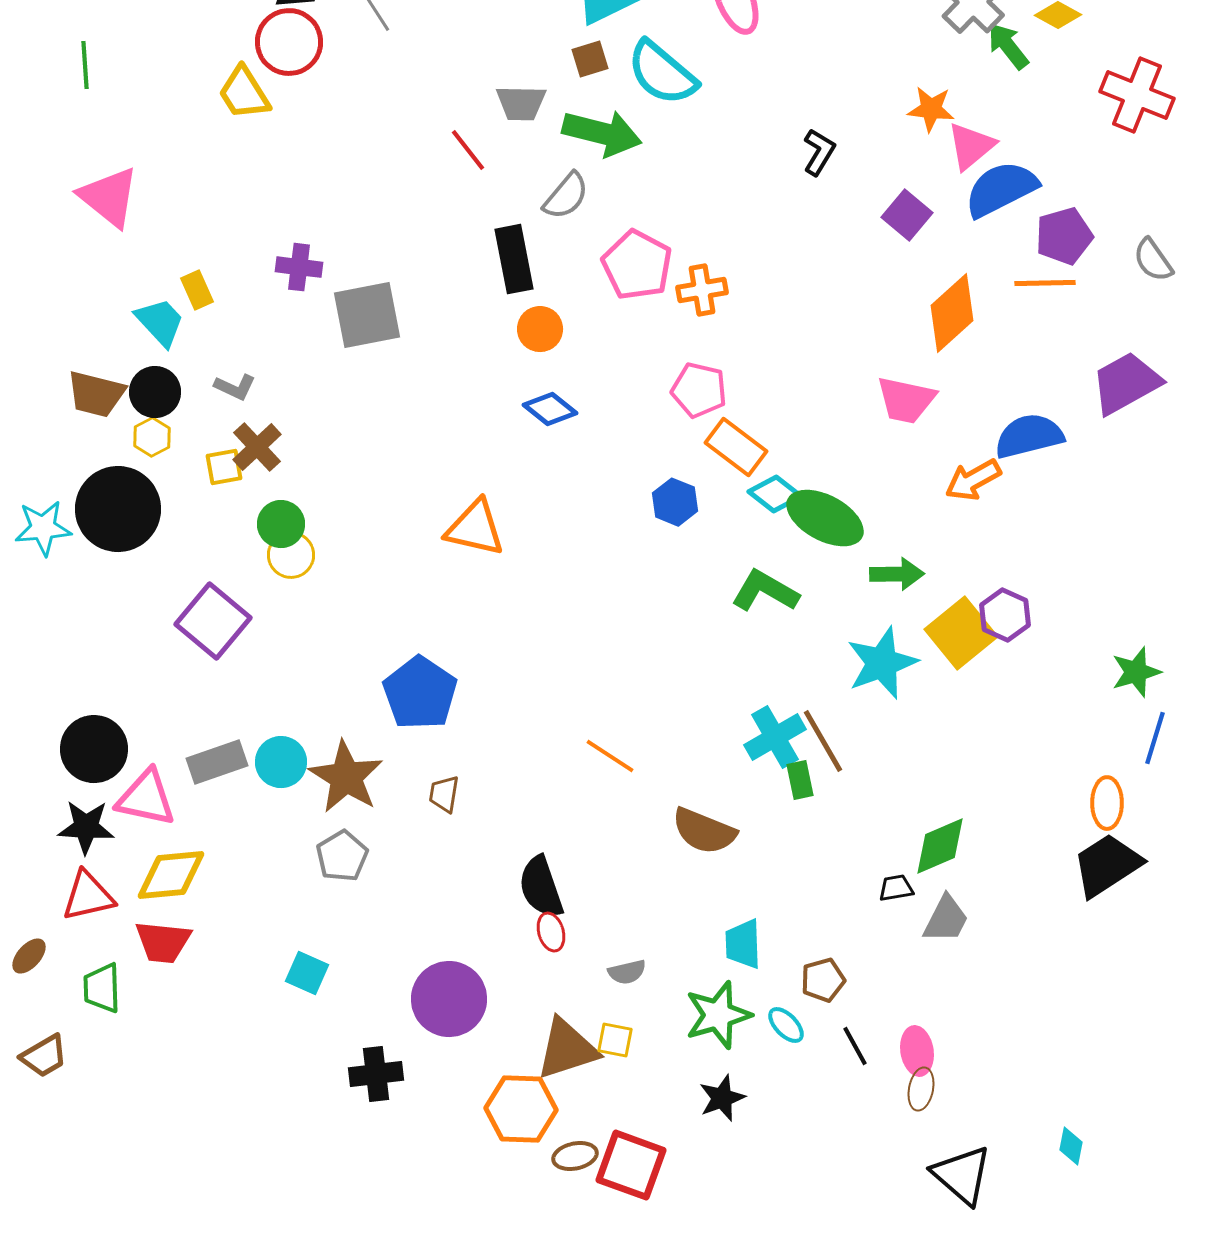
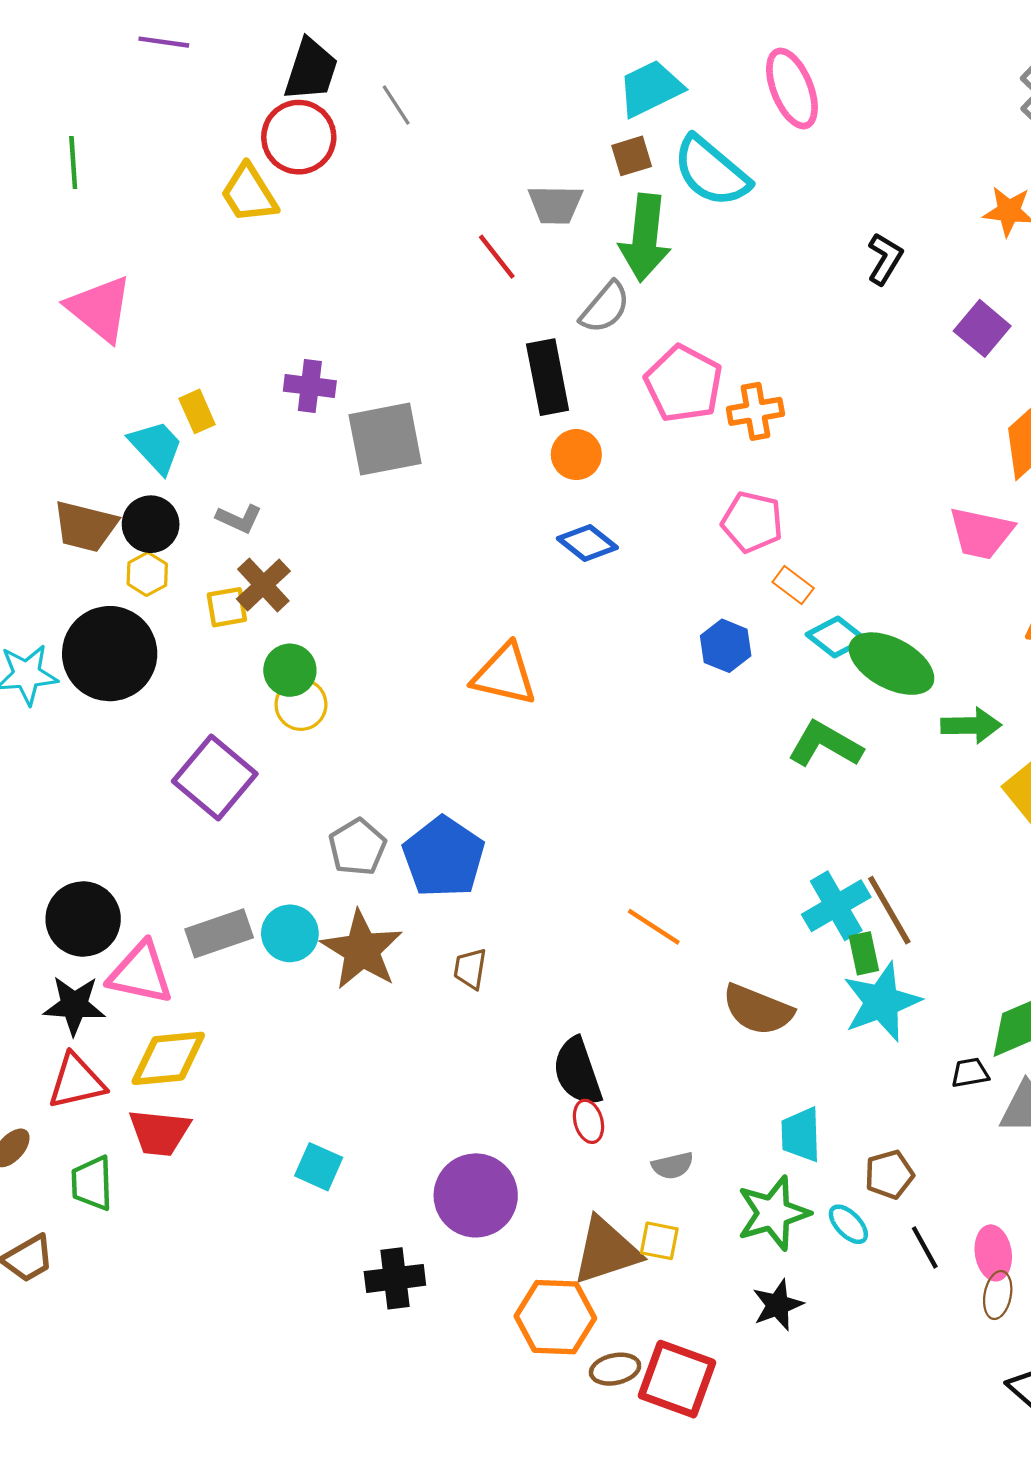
green arrow: (602, 133) -> (645, 238), turned 82
orange rectangle: (736, 447) -> (793, 585), size x0.6
cyan star: (882, 663) -> (882, 1002), moved
gray pentagon: (342, 856) -> (357, 847), moved

